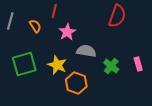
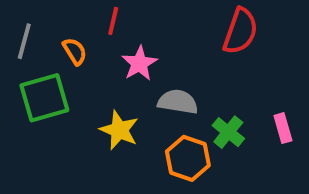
green square: (24, 64) -> (44, 98), moved
orange hexagon: (76, 83) -> (188, 158), moved

